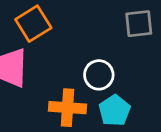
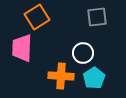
gray square: (139, 24) -> (97, 17), moved

